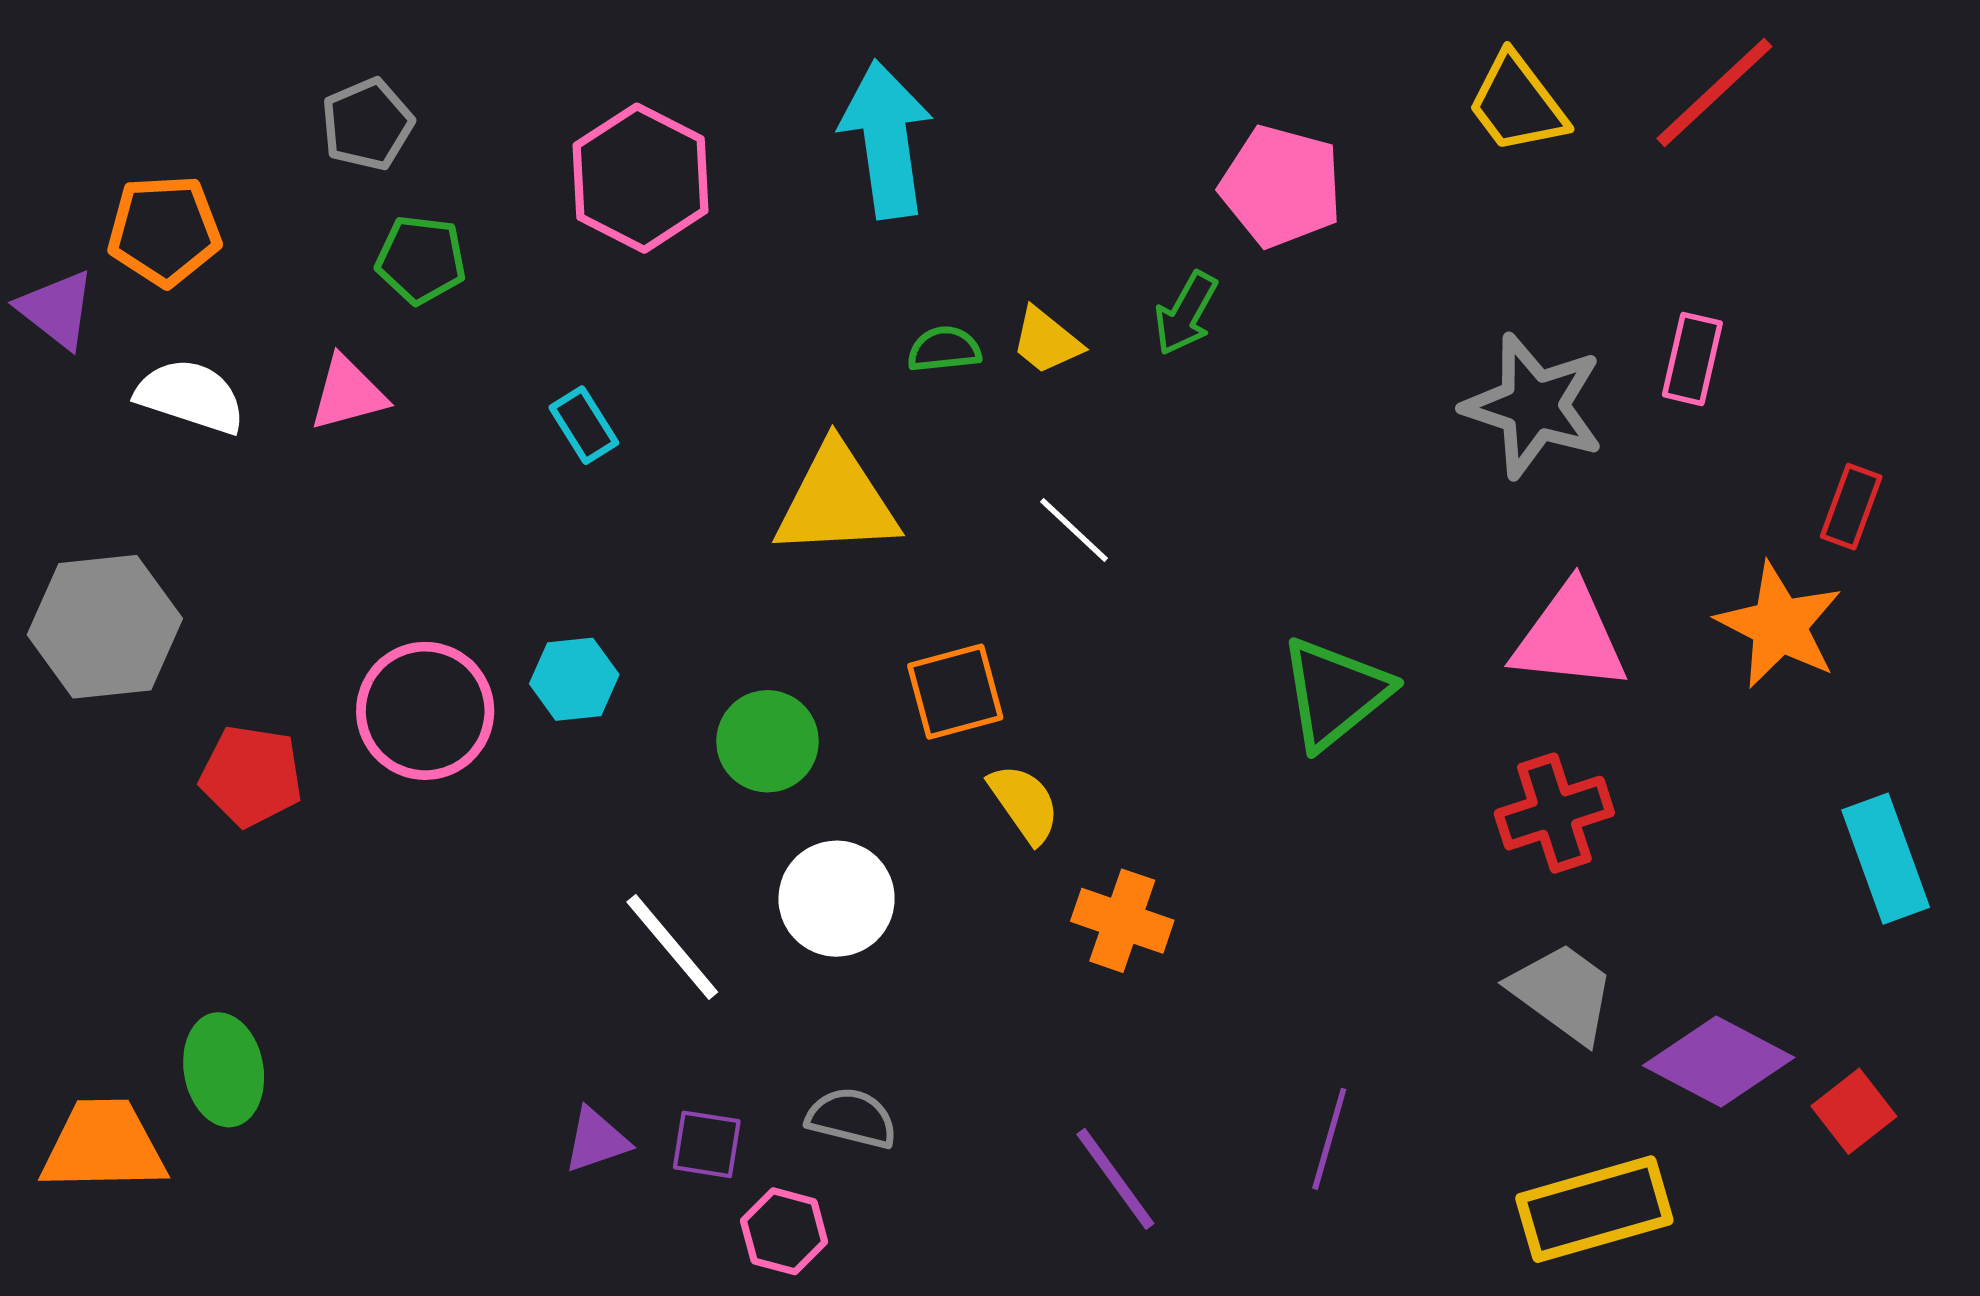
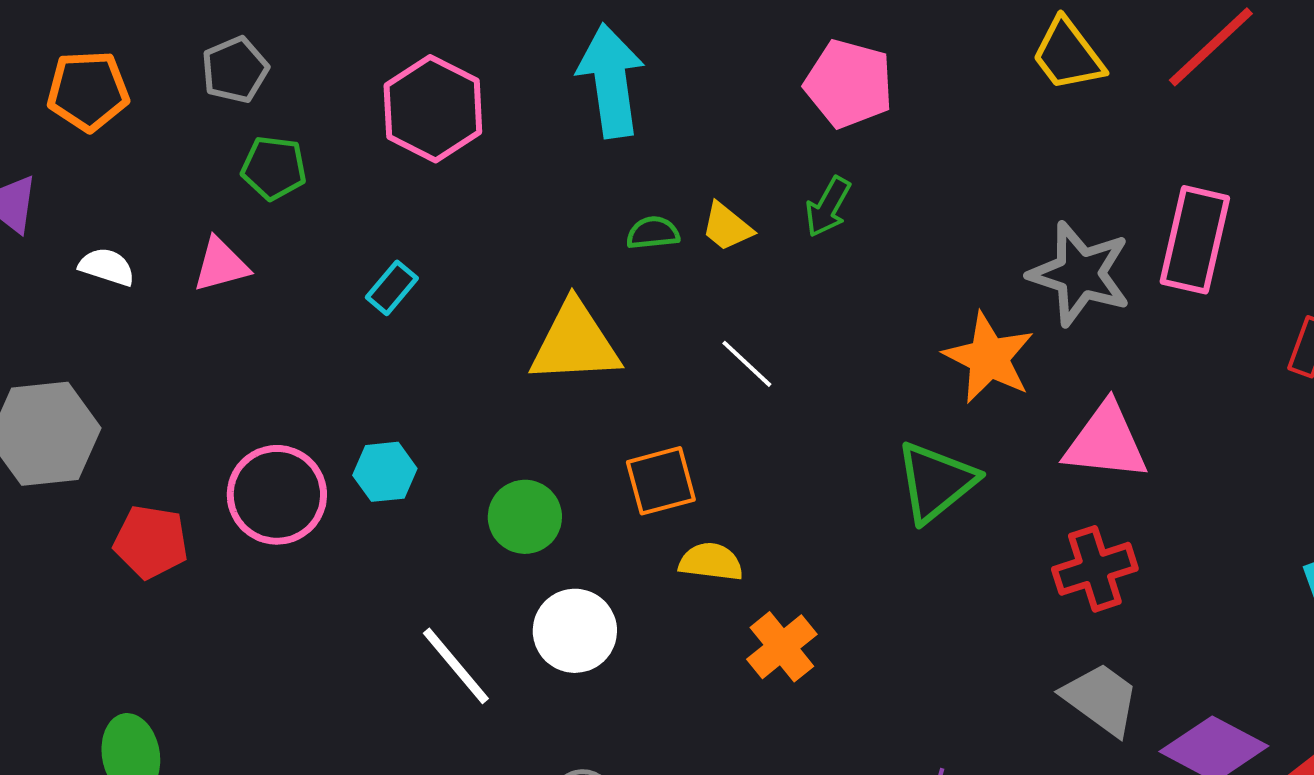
pink pentagon: (1281, 186) -> (849, 84), moved
orange pentagon: (164, 231) -> (88, 91), moved
pink rectangle: (1692, 359) -> (1195, 240), size x1.6
white semicircle: (190, 396) -> (107, 267), size x0.7
cyan rectangle: (584, 425) -> (392, 288), turned 72
orange star: (1779, 625) -> (989, 358), moved
yellow semicircle: (1024, 803) -> (711, 562), turned -48
orange cross: (1122, 921) -> (782, 647), turned 32

